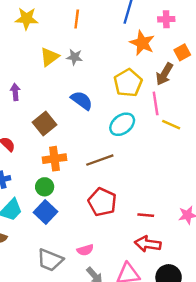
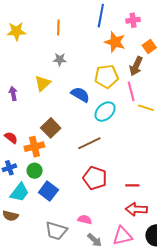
yellow triangle: (49, 57) -> (43, 83), moved
yellow pentagon: (128, 83) -> (106, 76), turned 30
blue semicircle: (82, 100) -> (80, 95), moved
brown square: (45, 123) -> (51, 128), moved
orange cross: (55, 159) -> (34, 147), moved
green circle: (45, 187) -> (35, 171), moved
pink semicircle: (85, 250) -> (85, 220), turned -144

